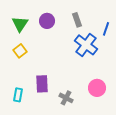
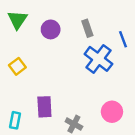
green triangle: (20, 24) -> (17, 20), moved
blue line: (106, 29) -> (123, 39), turned -40

